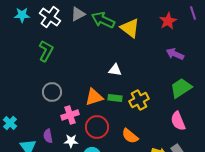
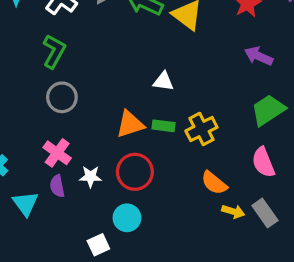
gray circle: (52, 92) -> (62, 97), moved
pink cross: (70, 115) -> (57, 153), moved, turned -36
orange semicircle: (130, 136) -> (214, 183), moved
white star: (71, 141) -> (90, 177), moved

